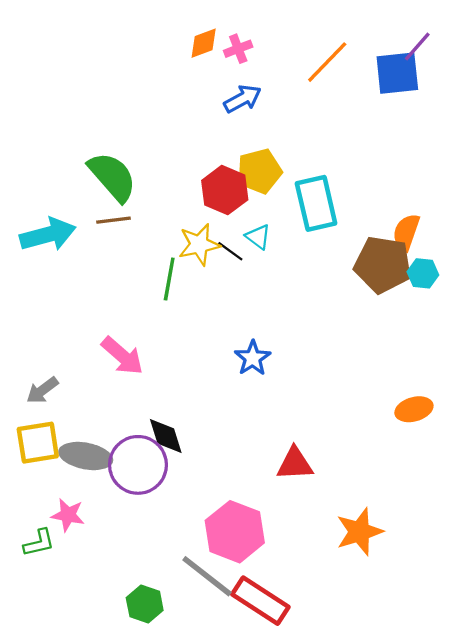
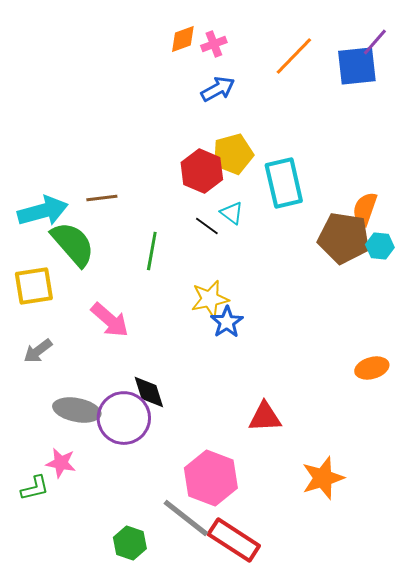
green semicircle: (112, 177) -> (73, 244), moved
yellow star: (199, 245) -> (210, 299), moved
yellow square: (38, 443) -> (34, 286), moved

